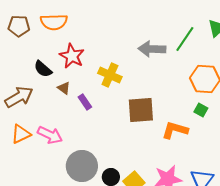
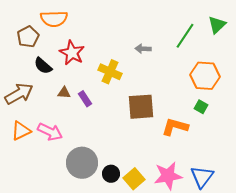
brown pentagon: (19, 26) -> (28, 37), moved, turned -30
gray arrow: (152, 49) -> (143, 49), moved, size x0.6
brown triangle: (64, 88) -> (64, 93), moved, turned -32

